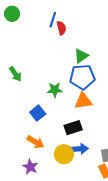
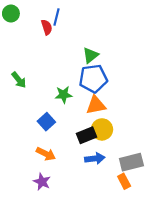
red semicircle: (61, 28) -> (47, 27), moved
yellow circle: (64, 154) -> (102, 129), moved

